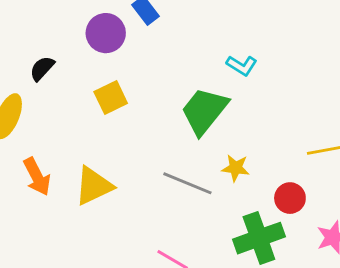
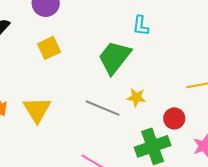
cyan L-shape: (242, 65) -> (141, 26), turned 65
yellow triangle: (94, 186) -> (37, 110), turned -36

